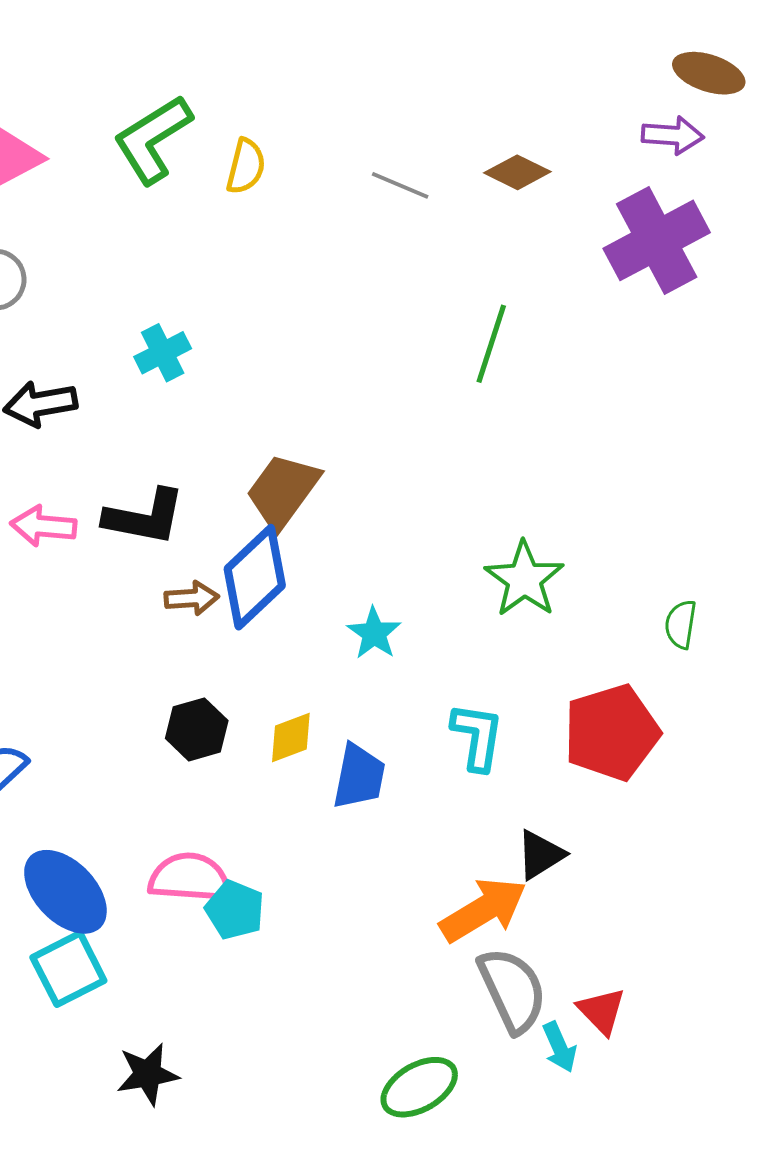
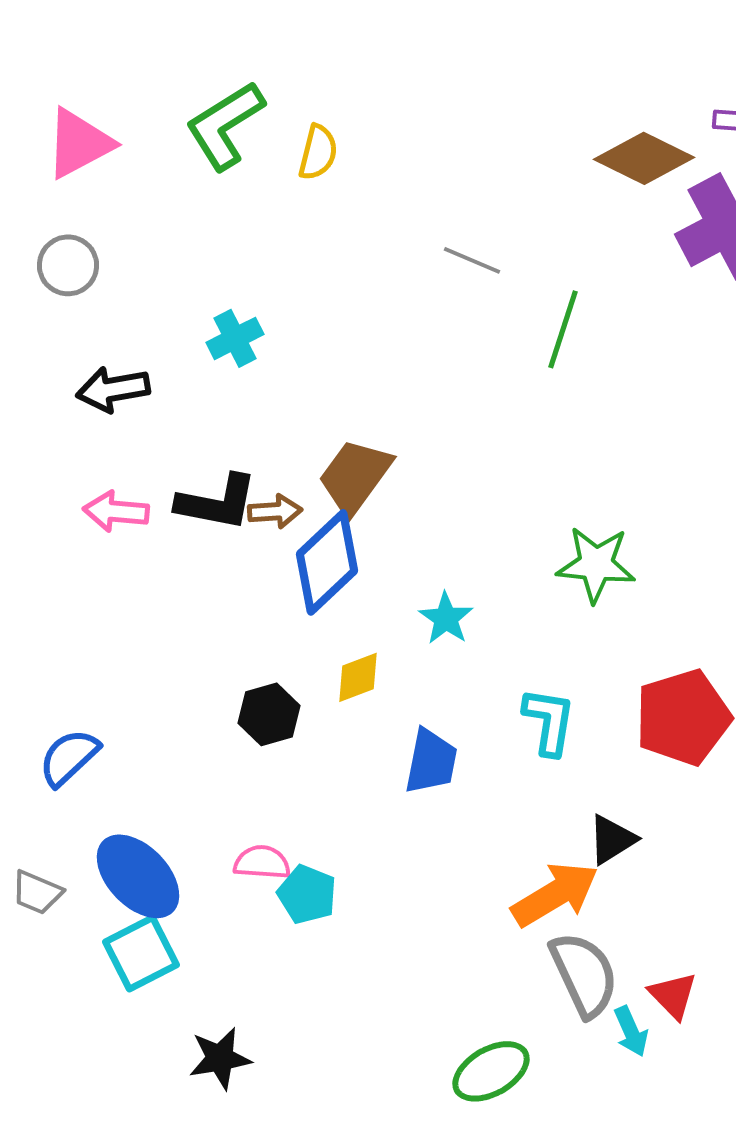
brown diamond: (517, 172) -> (644, 158), moved, size x1.5
gray line: (400, 185) -> (472, 260), moved
green star: (524, 579) -> (596, 564), turned -30
brown arrow: (192, 598) -> (275, 511), moved
yellow diamond: (291, 737) -> (358, 677), moved
pink semicircle: (190, 878) -> (262, 862), size x0.7

